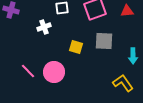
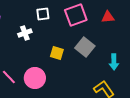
gray square: (104, 41) -> (85, 47), turned 36

